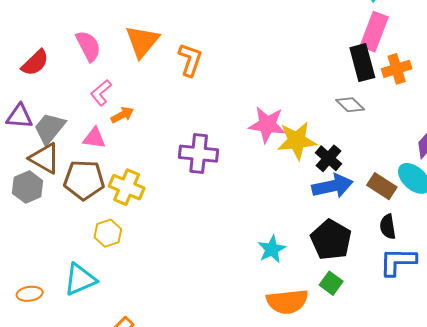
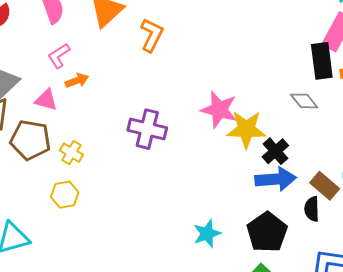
yellow cross: (127, 187) -> (71, 153), size x0.7
black semicircle: (388, 227) -> (312, 209), moved
yellow hexagon: (108, 233) -> (65, 195), moved

